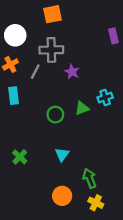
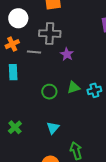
gray line: (35, 72) -> (34, 52), turned 64
cyan cross: (105, 98) -> (94, 90), moved

